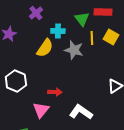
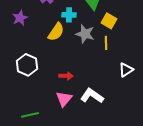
yellow square: (111, 37) -> (109, 21), moved
yellow line: (92, 38) -> (106, 43), moved
pink triangle: (41, 110) -> (64, 99), moved

